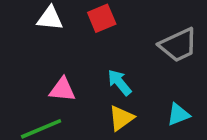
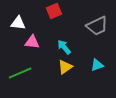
white triangle: (50, 18) -> (18, 23), moved
pink triangle: (62, 90) -> (32, 42), moved

